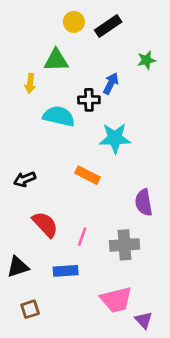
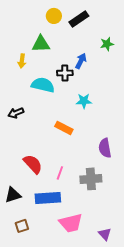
cyan star: (115, 138) -> (84, 101), size x0.7
black arrow: (25, 179) -> (16, 113), moved
blue rectangle: (66, 271) -> (48, 198), size x1.4
pink trapezoid: (116, 300) -> (71, 223), moved

